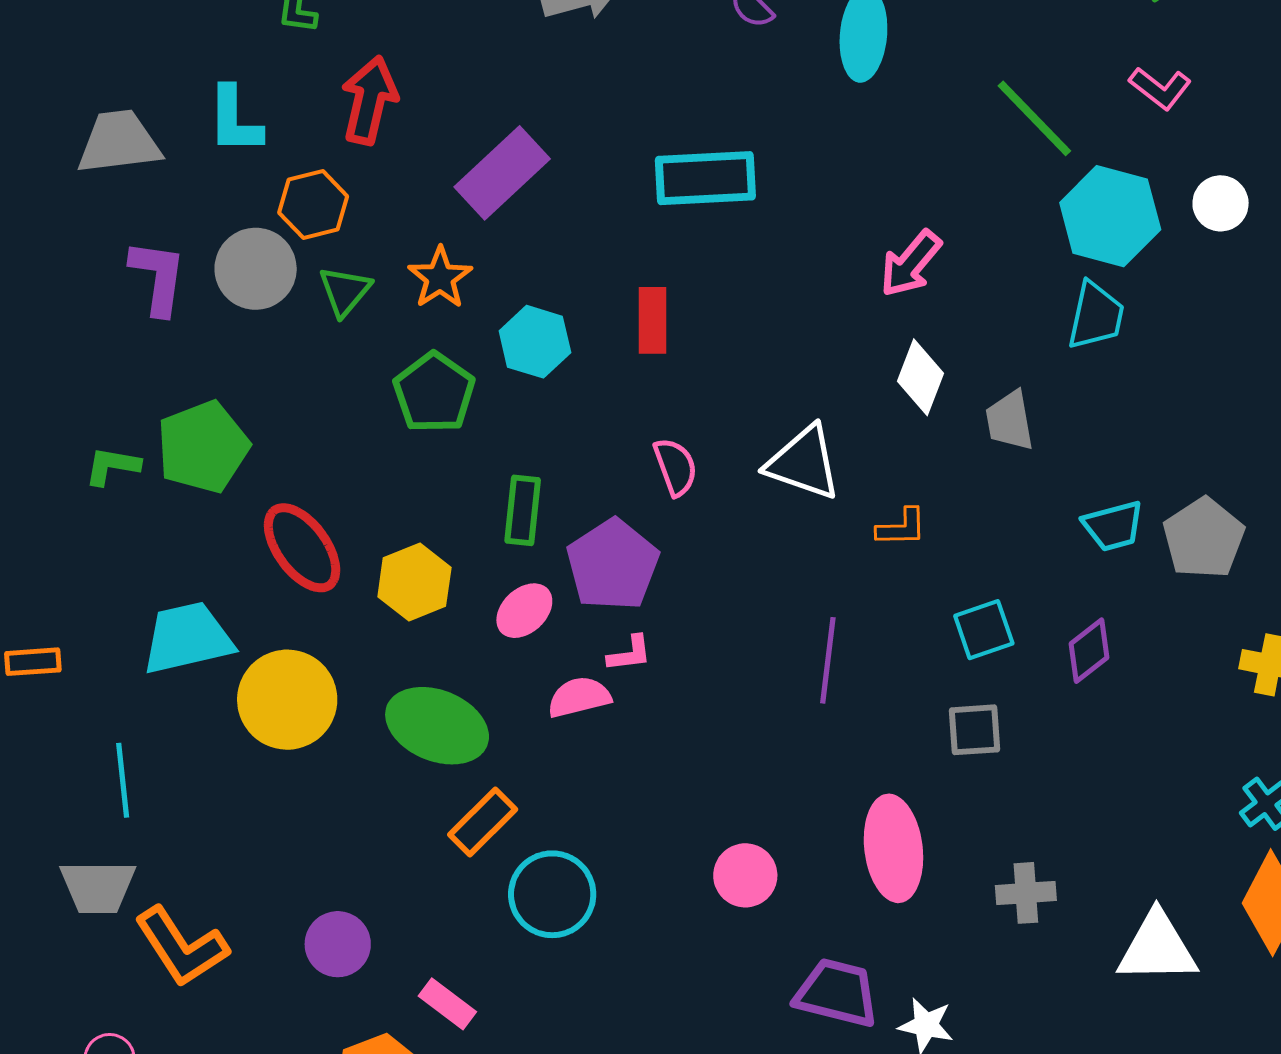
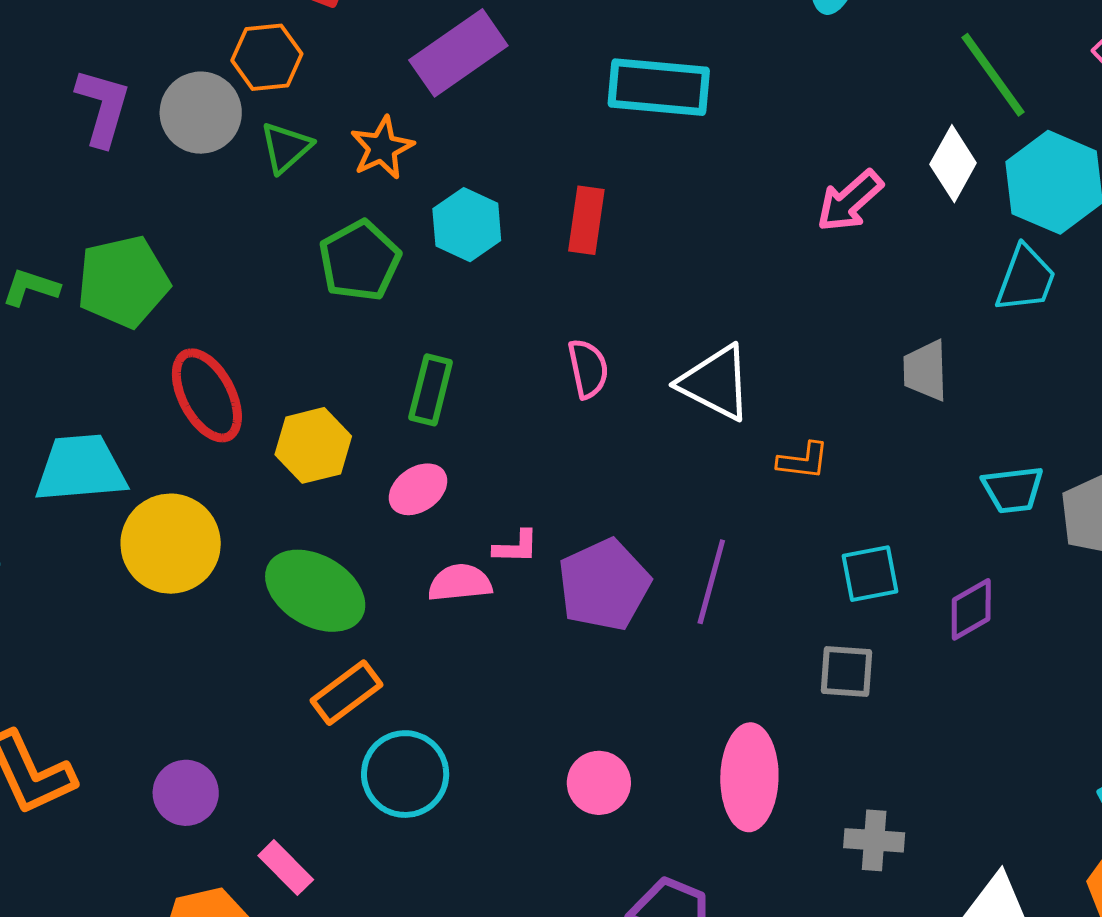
white diamond: (921, 377) -> (953, 164), moved
purple pentagon: (613, 565) -> (604, 585), moved

